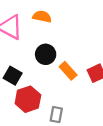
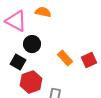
black circle: (46, 54) -> (32, 44), moved

